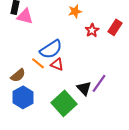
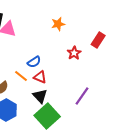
red star: (92, 30) -> (74, 53), moved
blue semicircle: (51, 49) -> (34, 62), size x0.6
black triangle: (84, 88) -> (40, 96), moved

